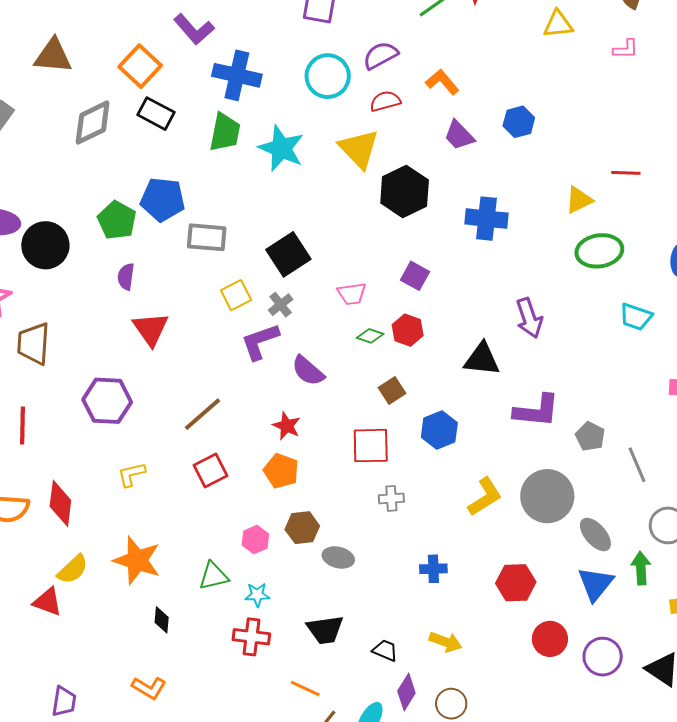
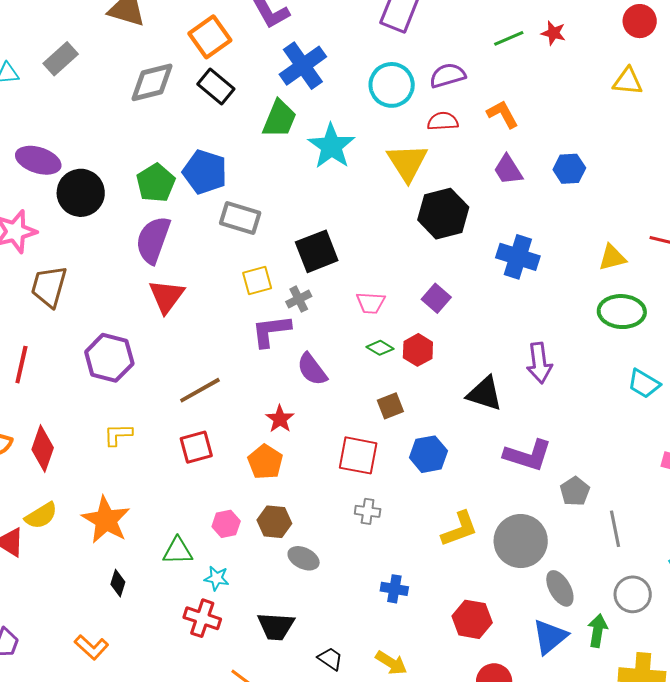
blue cross: (237, 75) -> (303, 66), turned 30
purple semicircle: (126, 277) -> (153, 240), size x1.8

